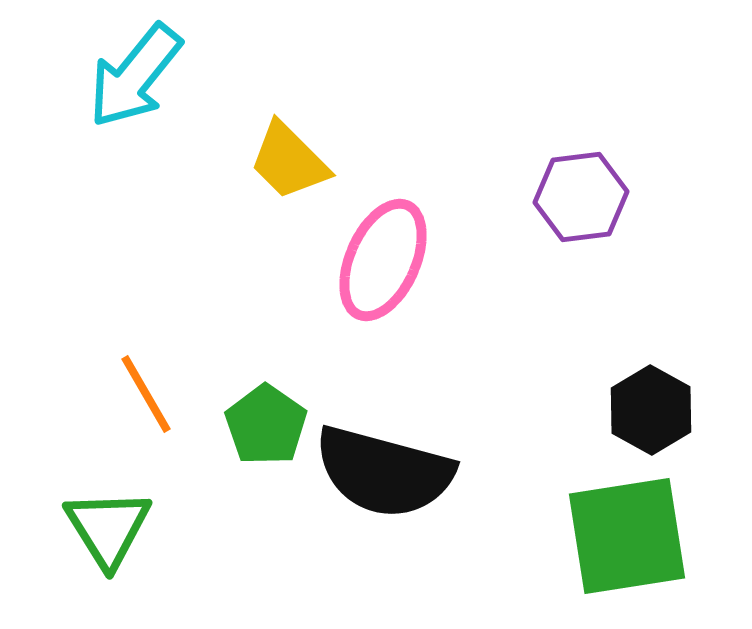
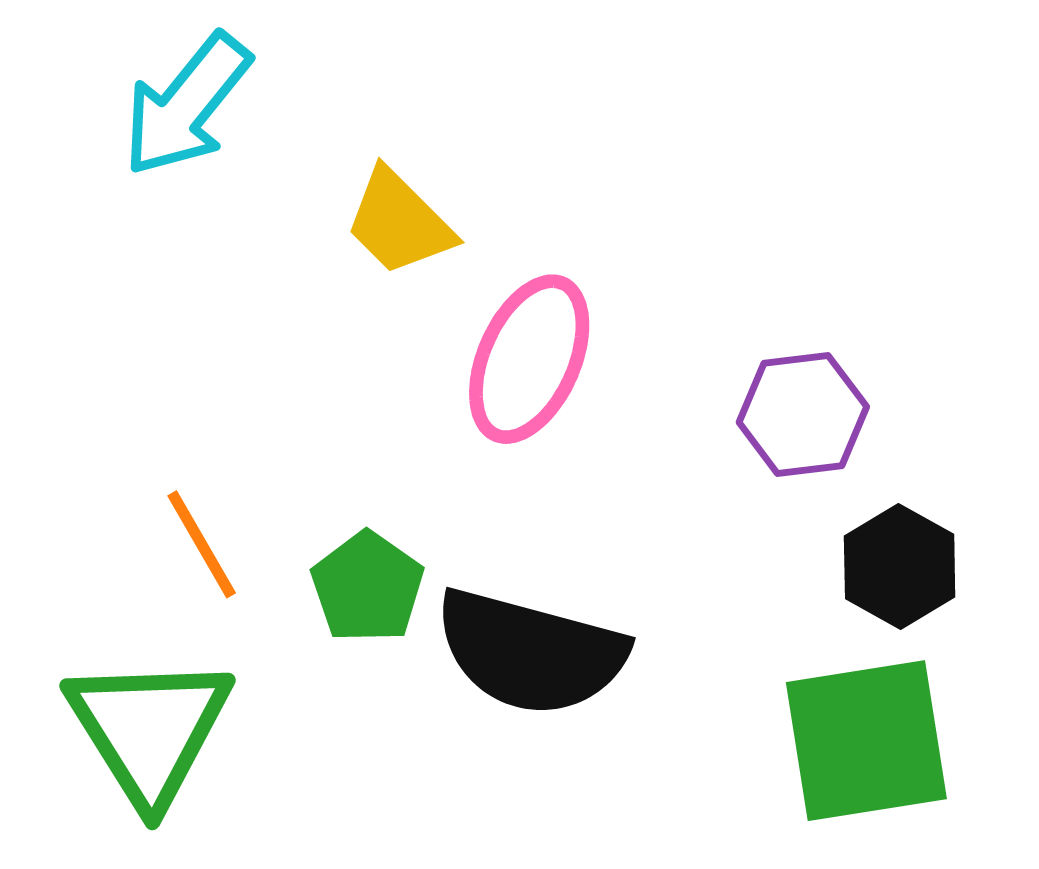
purple hexagon: (581, 197) -> (803, 414), moved
green triangle: (108, 528) -> (149, 730), size x1.4

